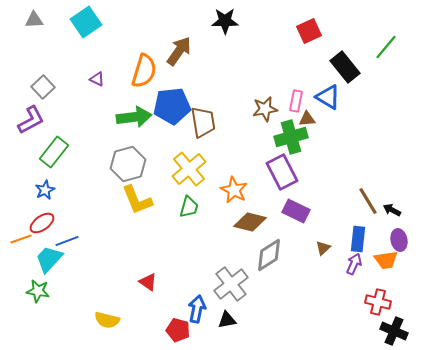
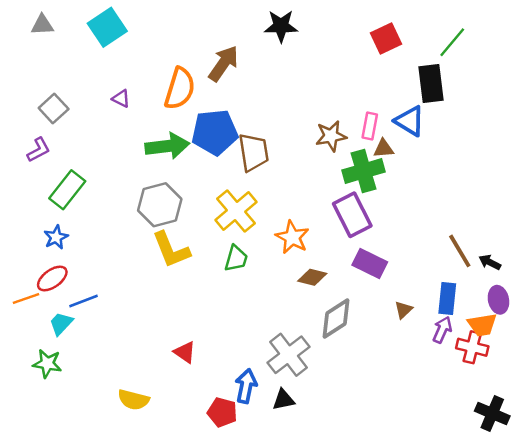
green line: (386, 47) -> (452, 42), moved
black rectangle: (345, 67) -> (431, 84), turned 32
purple L-shape: (31, 120) -> (39, 150), size x0.7
brown diamond: (250, 222) -> (312, 277), size x0.7
cyan trapezoid: (49, 259) -> (61, 323), size x0.7
red cross: (378, 302) -> (472, 347), moved

